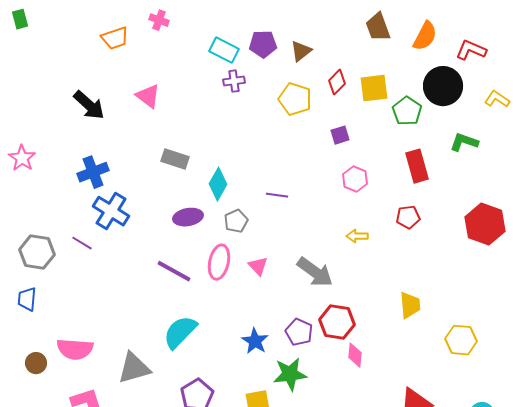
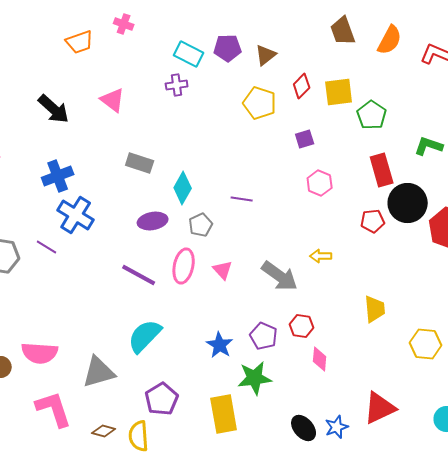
purple cross: (234, 81) -> (177, 85), moved
black circle: (443, 86) -> (408, 203), moved
yellow arrow: (357, 236) -> (321, 256), moved
red hexagon: (337, 322) -> (302, 326), size x0.7

